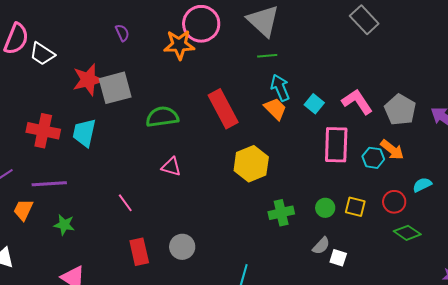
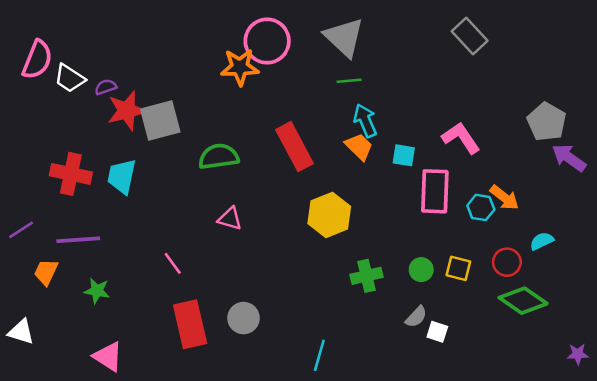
purple semicircle: (122, 33) -> (106, 87), moved, turned -84
cyan square: (314, 104) -> (404, 155), moved, turned -30
gray pentagon: (400, 110) -> (547, 122), moved
green diamond: (407, 233) -> (523, 301), size x1.4
red rectangle: (139, 252) -> (190, 324), size x1.4

